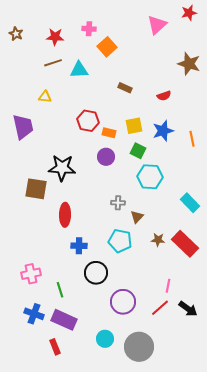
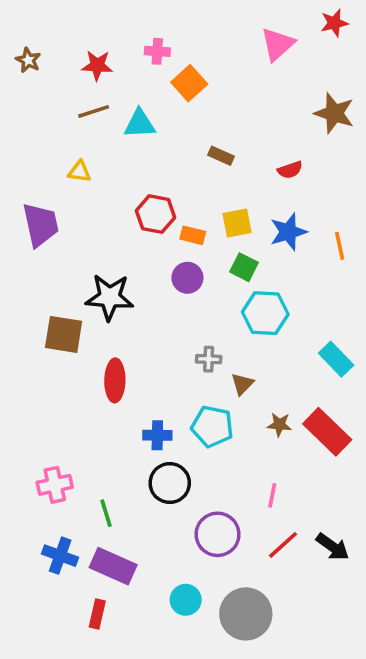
blue cross: (79, 246) -> (157, 435), moved
pink line: (168, 286) -> (272, 495), moved
red rectangle: (55, 347) -> (97, 614), turned 35

